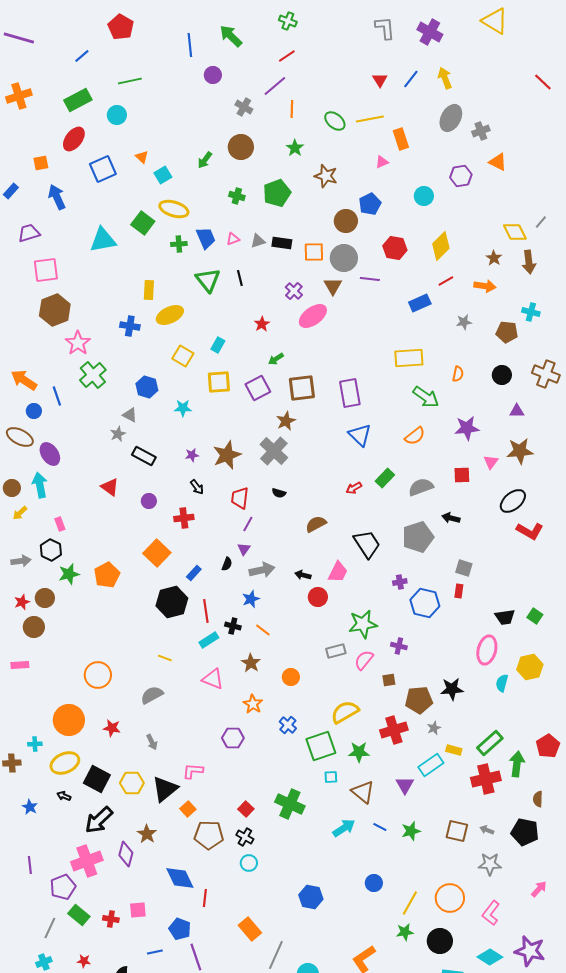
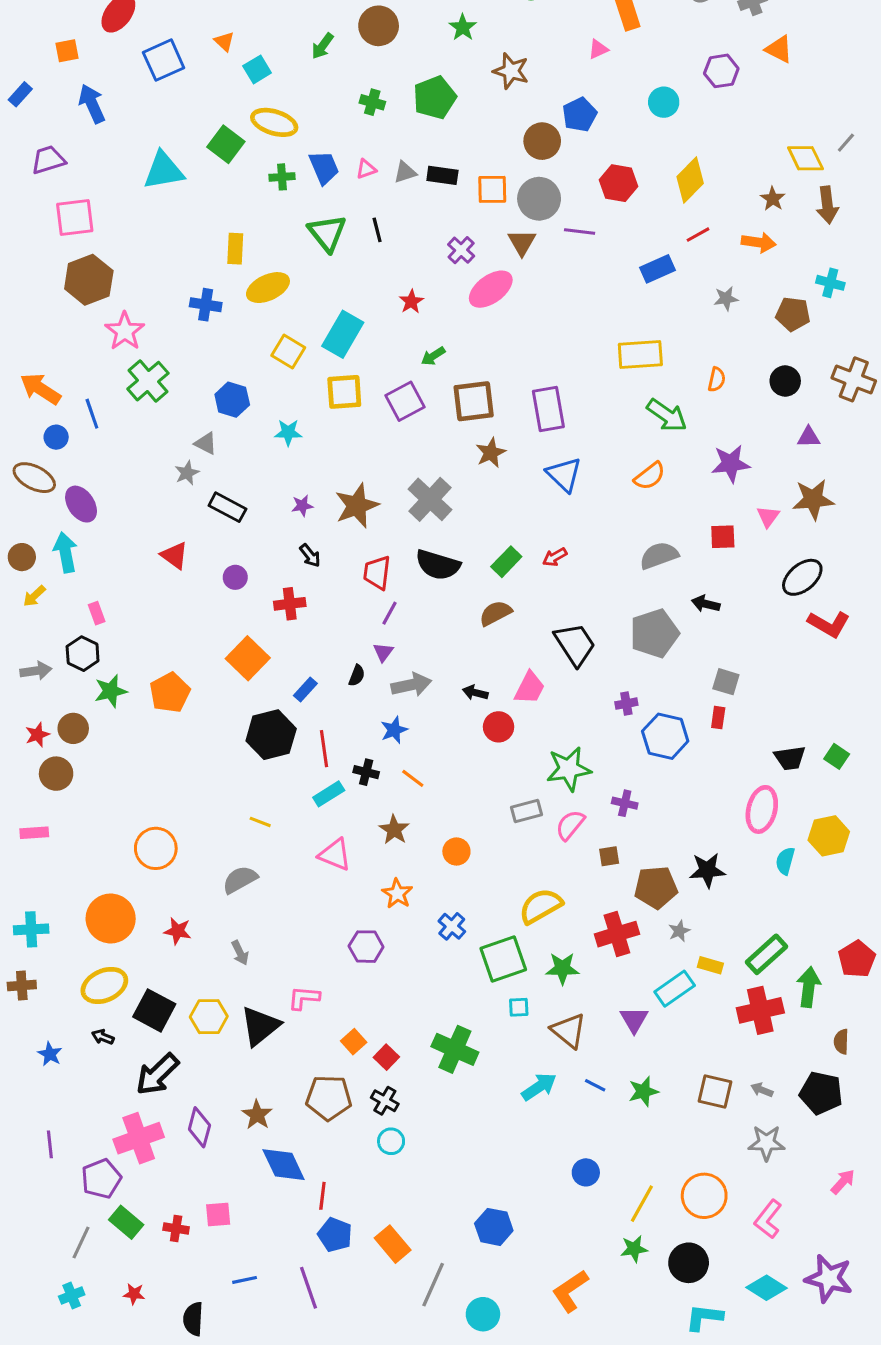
cyan rectangle: (218, 345) -> (343, 334), size x1.8
brown star: (286, 421) -> (491, 453), moved
green rectangle: (385, 478) -> (506, 562), moved
black semicircle: (279, 493) -> (438, 565), size x2.0
cyan cross: (35, 744) -> (31, 929), moved, size x1.5
orange square: (188, 809) -> (354, 1042), moved
brown star: (147, 834) -> (257, 1115), moved
blue hexagon: (311, 897) -> (494, 1227), moved
blue pentagon: (180, 929) -> (335, 1235), moved

